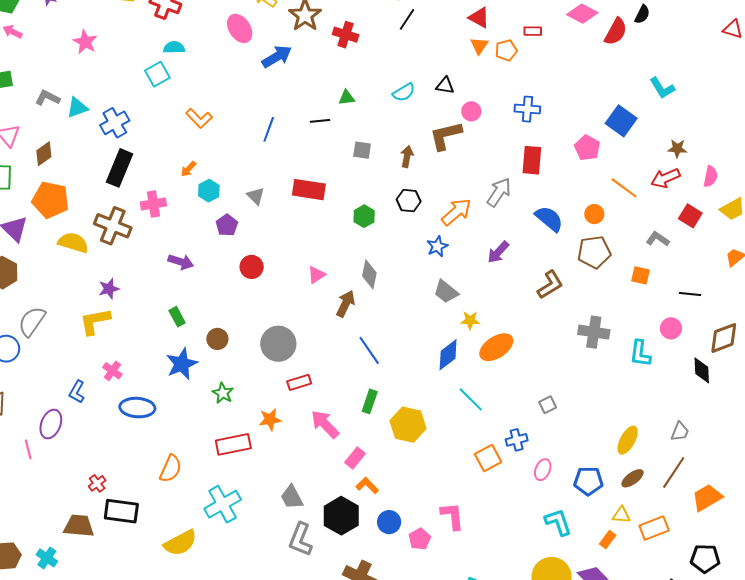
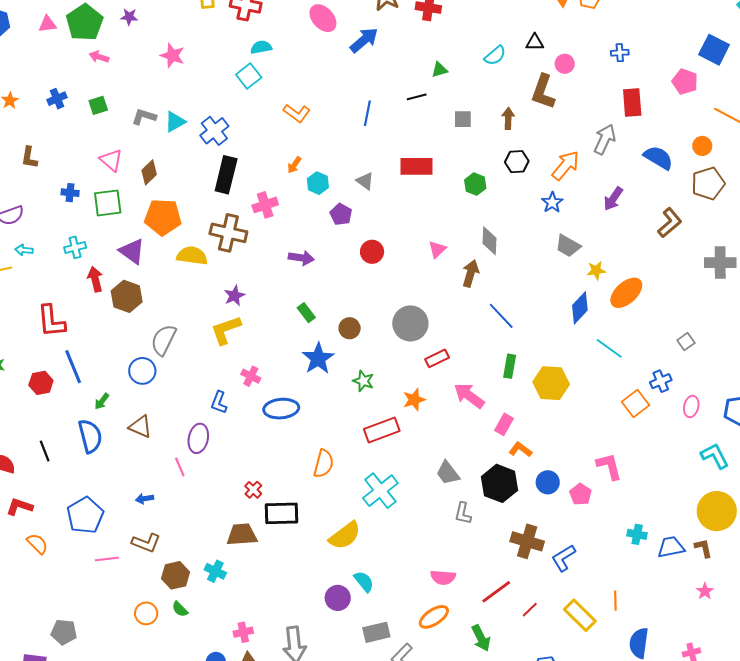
blue cross: (527, 109) -> (620, 53), size x0.7
brown L-shape: (446, 136) -> (543, 92), turned -48
gray L-shape: (301, 539) -> (463, 513), size x0.7

